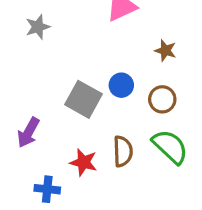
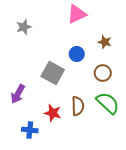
blue circle: (121, 85) -> (77, 54), moved

